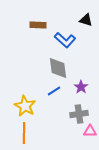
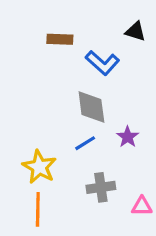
gray cross: (79, 114) -> (101, 187), moved

